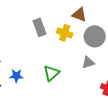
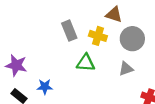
green triangle: (51, 73) -> (86, 63), moved, turned 48

